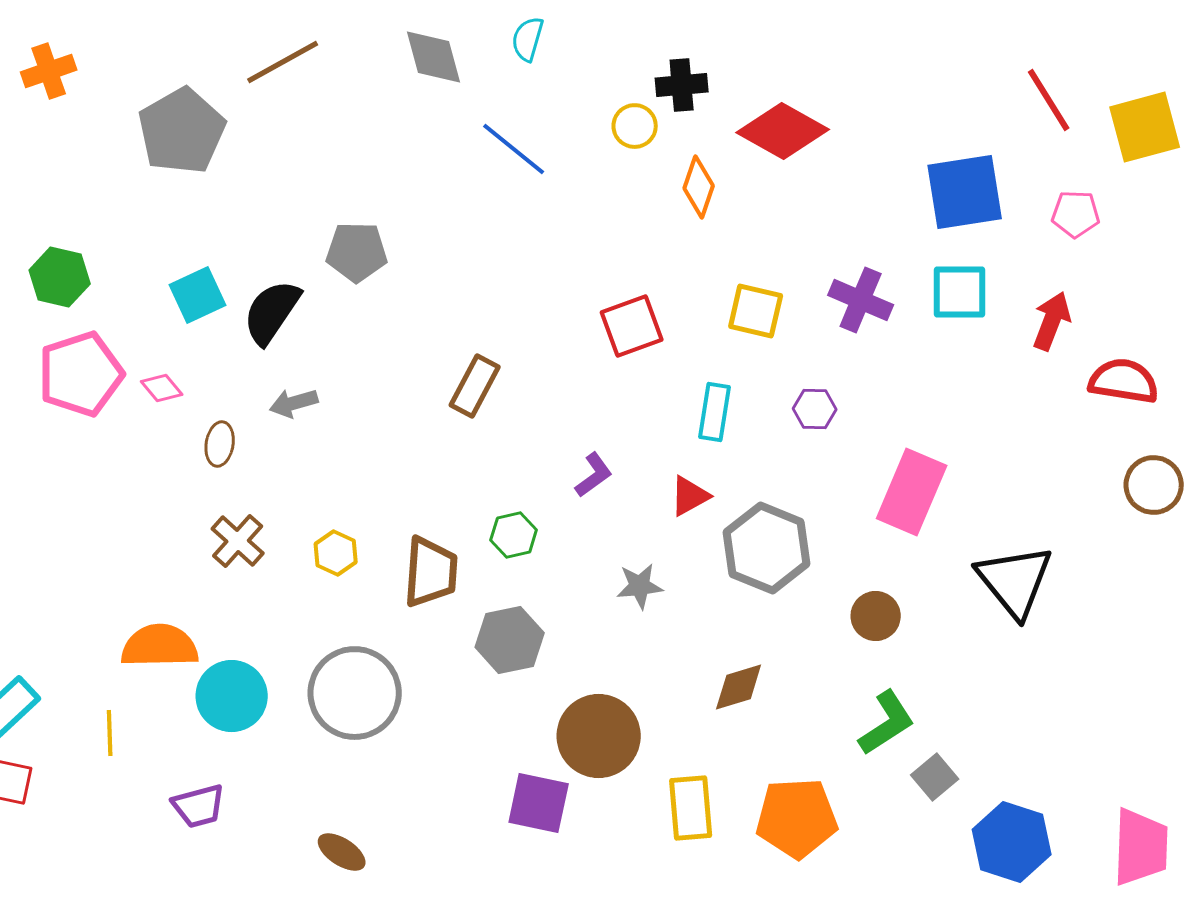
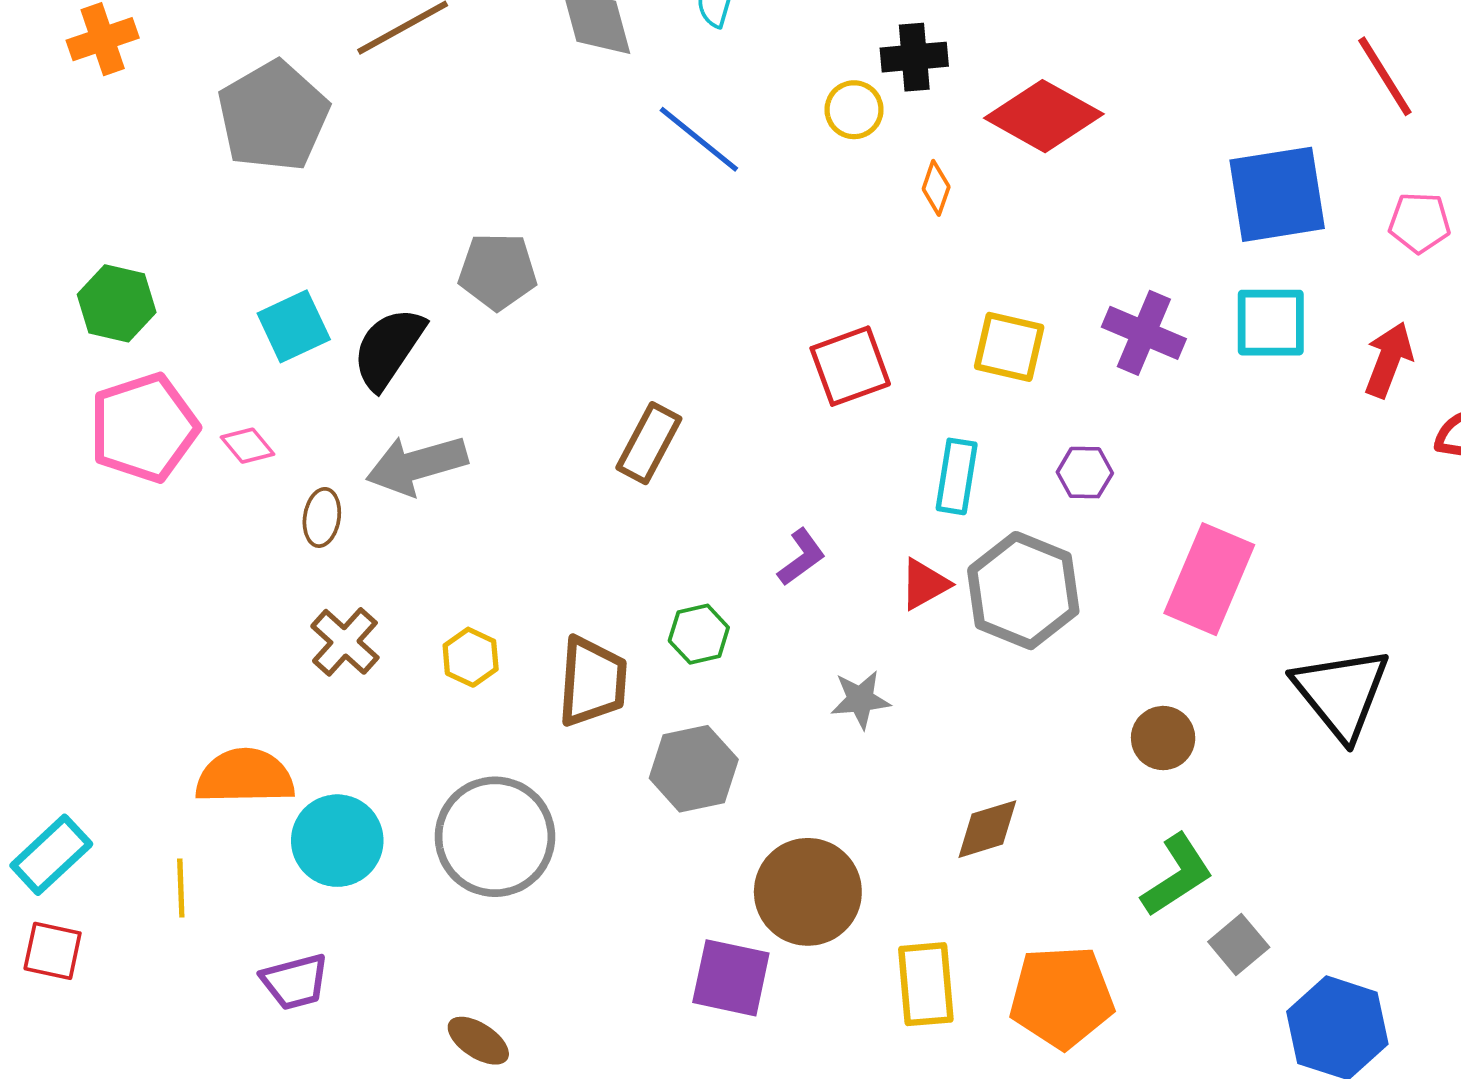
orange diamond: (699, 187) -> (936, 188), size x0.7
gray arrow: (294, 403) -> (417, 465), size x1.6
gray hexagon: (767, 548) -> (1023, 591), moved

